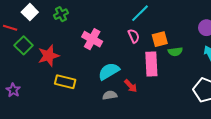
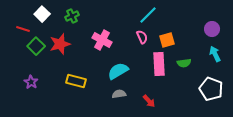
green semicircle: (175, 52) -> (184, 63), moved
red star: (49, 56) -> (60, 44), moved
red arrow: (131, 86) -> (149, 101), moved
purple star: (13, 90) -> (31, 82), moved

